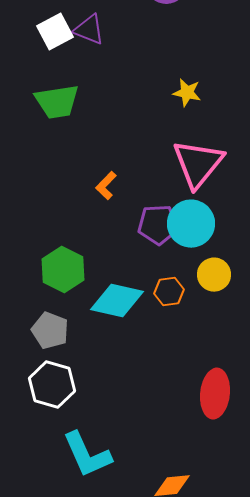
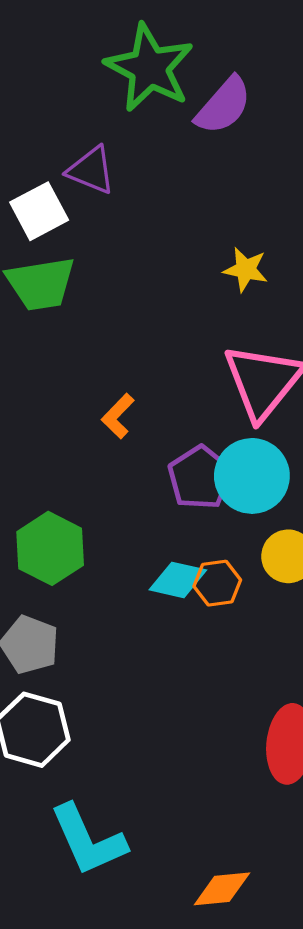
white square: (55, 32) -> (39, 211), moved
purple pentagon: (158, 225) -> (200, 478), turned -30
cyan diamond: (117, 301) -> (178, 580), moved, size x0.7

